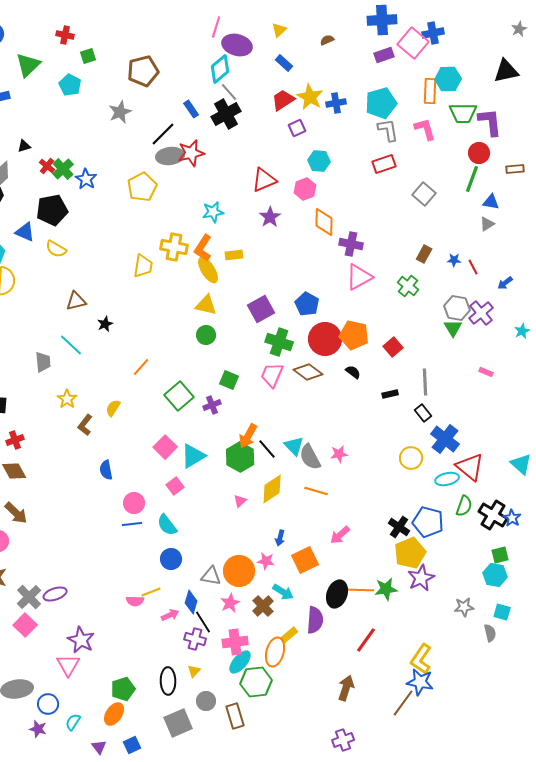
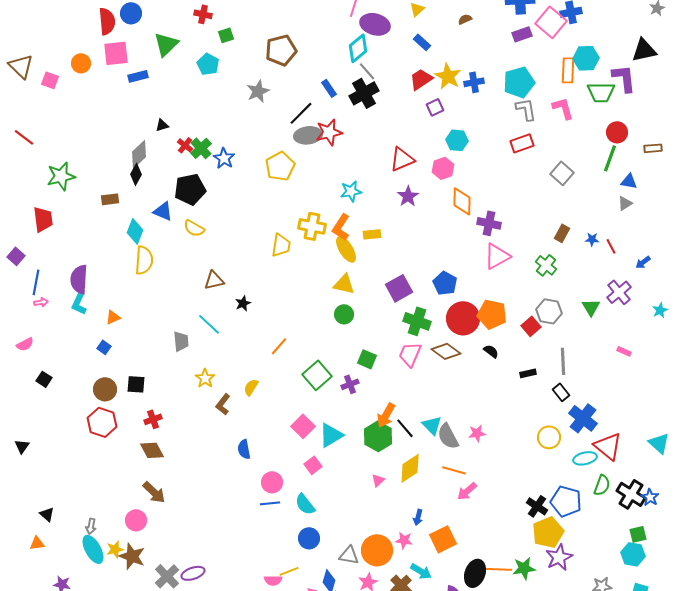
purple L-shape: (490, 122) -> (624, 78), moved
gray hexagon: (457, 308) -> (549, 311), moved
pink arrow: (340, 535) -> (467, 491), moved

